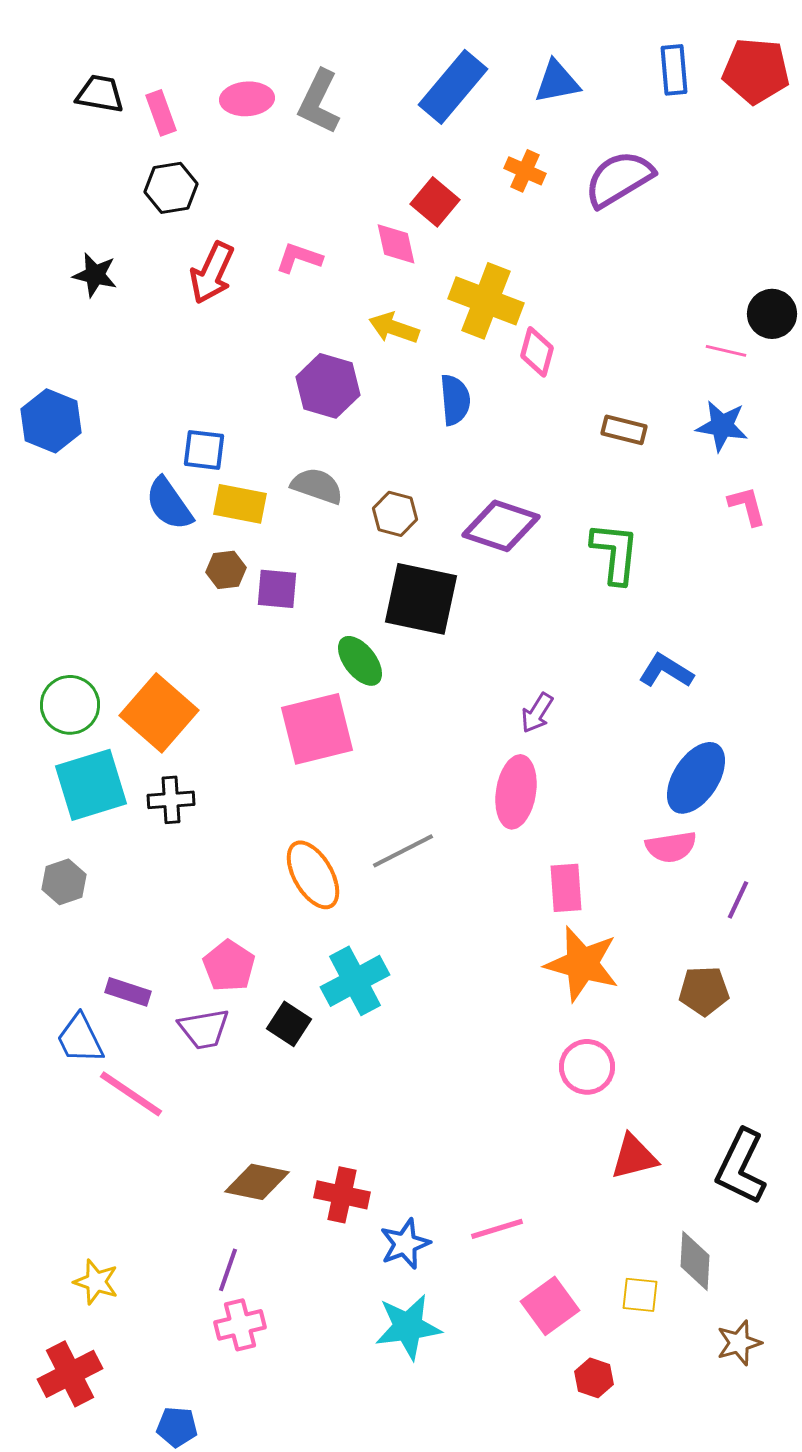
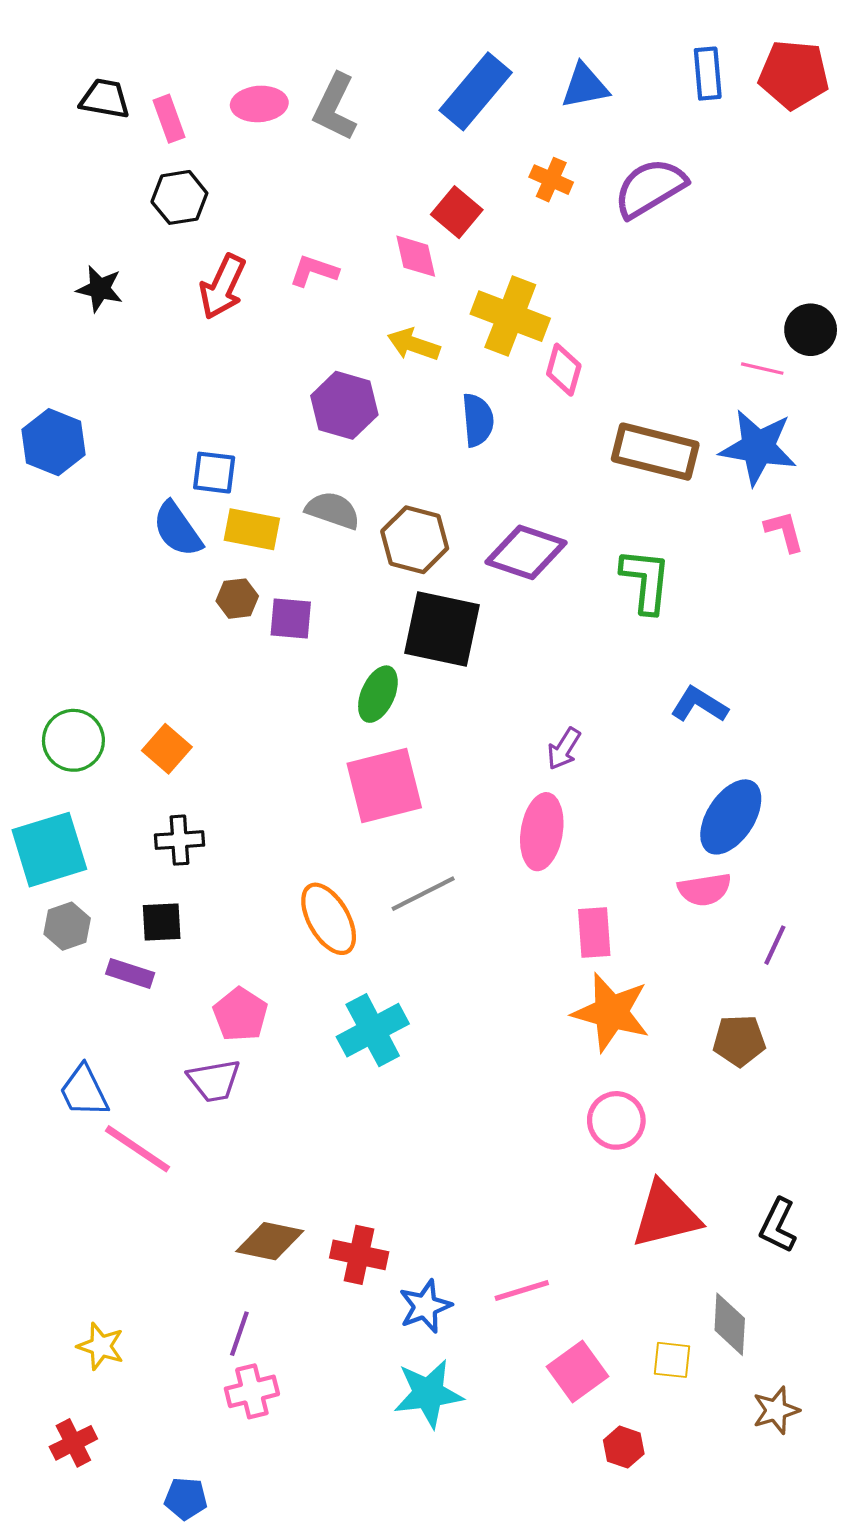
blue star: (722, 426) -> (758, 447), size x1.4
brown rectangle: (624, 430) -> (655, 452), size x1.8
brown hexagon: (395, 514) -> (415, 540), size x1.4
green ellipse: (360, 661) -> (378, 694), turned 62
orange square: (159, 713) -> (167, 749), size x0.6
pink square: (317, 729) -> (384, 785), moved
cyan square: (91, 785) -> (49, 850), moved
purple rectangle: (128, 992) -> (130, 973), moved
black square: (289, 1024) -> (162, 922), moved, turned -36
red triangle: (634, 1157) -> (666, 1215), size x1.4
black L-shape: (741, 1167) -> (778, 1225), size x0.7
red cross: (70, 1374) -> (73, 1443), size x0.7

